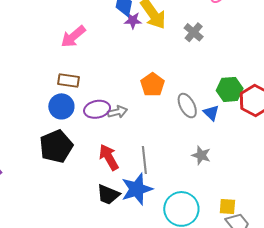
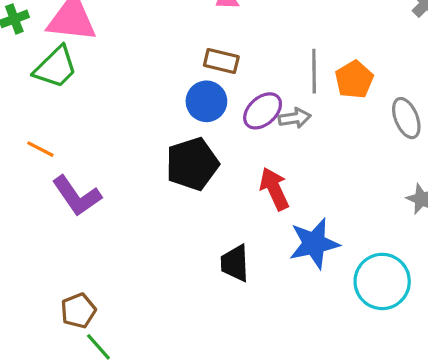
purple ellipse: (97, 109) -> (263, 111), turned -35
gray line: (144, 160) -> (314, 71), moved
black trapezoid: (108, 195) -> (235, 263), moved, turned 60

